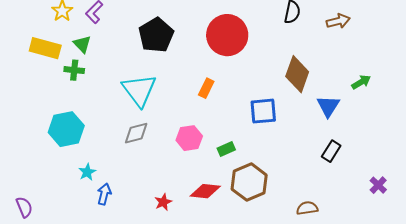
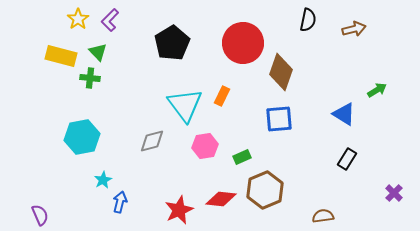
brown diamond: (297, 74) -> (281, 72), moved
cyan triangle: (139, 90) -> (185, 105), moved
blue triangle: (328, 106) -> (344, 114), turned -30
red star: (163, 202) -> (179, 210), size x1.6

